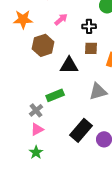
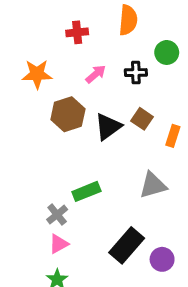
black cross: (89, 26) -> (136, 73), moved
brown square: (91, 48) -> (142, 119), turned 32
black triangle: (69, 65) -> (108, 127), moved, turned -36

